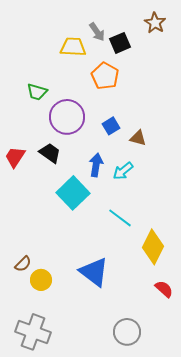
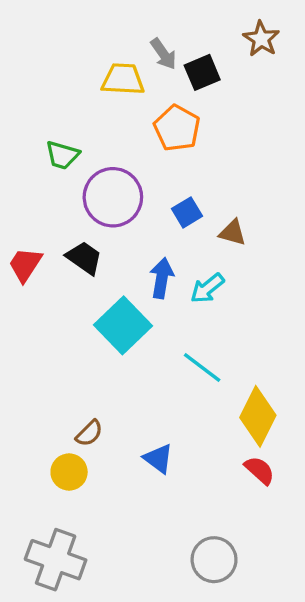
brown semicircle: (23, 264) -> (89, 433), moved
blue triangle: (94, 272) -> (158, 459), size x0.6
red semicircle: (164, 289) -> (260, 470), moved

